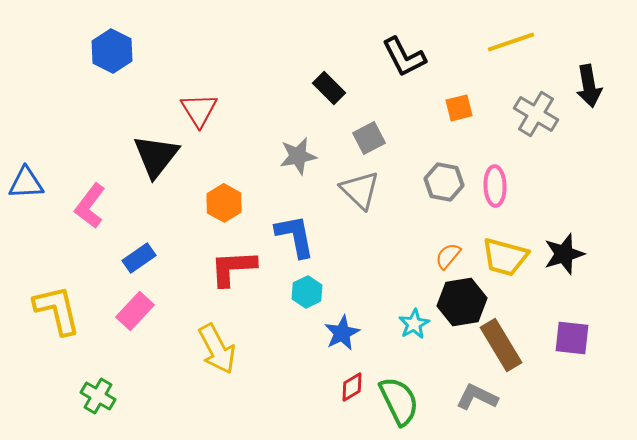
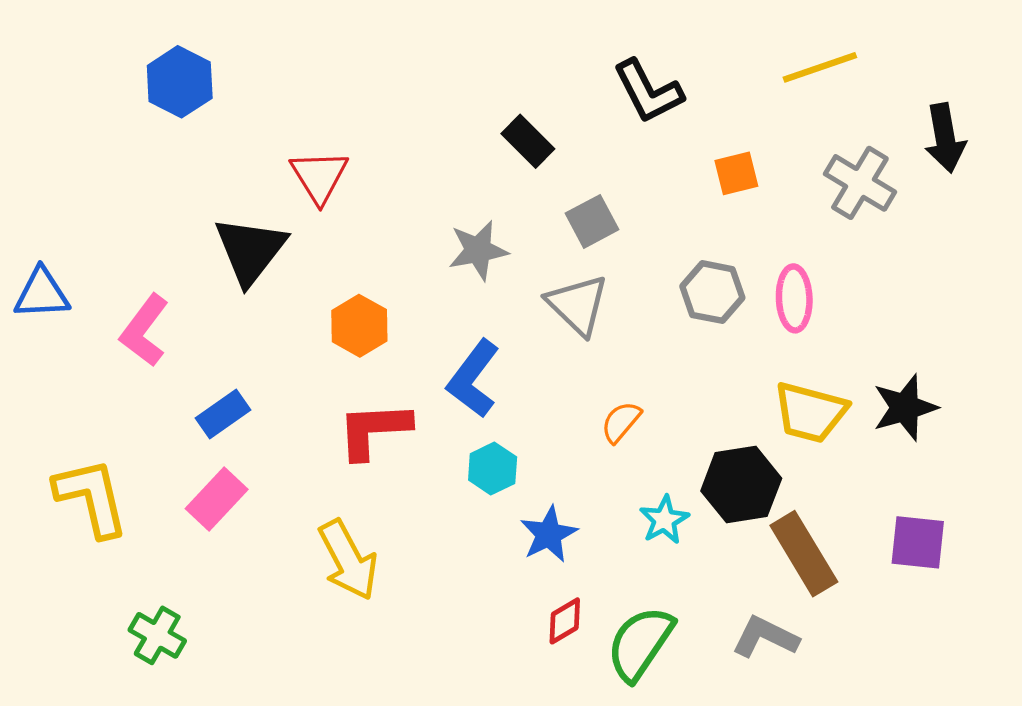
blue L-shape: (295, 236) -> (473, 379), turned -132
orange semicircle: (448, 256) -> (621, 422), moved
green semicircle: (399, 401) -> (640, 643), turned -120

